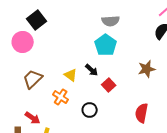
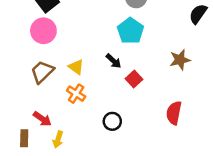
pink circle: (23, 42) -> (43, 31), moved
yellow triangle: (71, 75) -> (76, 67), moved
black circle: (90, 110) -> (112, 121), moved

